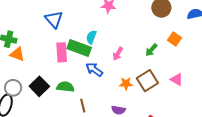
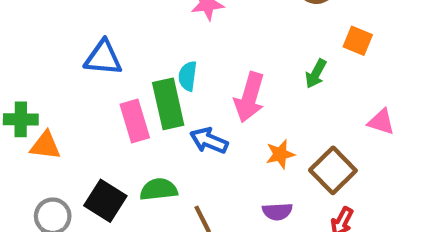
blue triangle: (54, 19) -> (103, 58), turned -30
green rectangle: (79, 48) -> (168, 104), turned 70
pink arrow: (118, 54) -> (249, 97), size x1.6
brown square: (147, 81) -> (333, 170), moved

